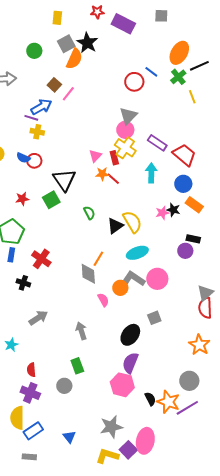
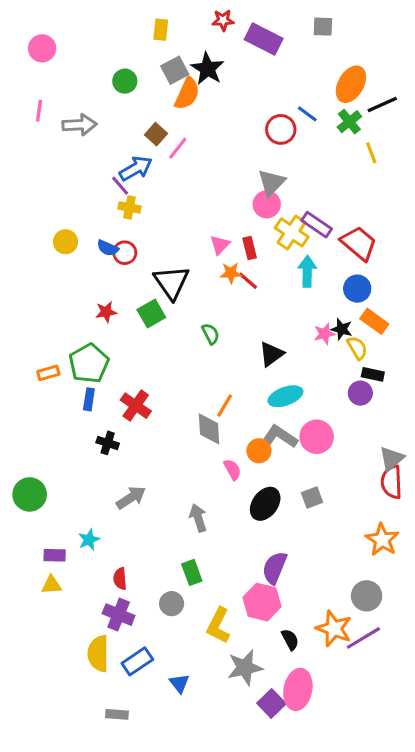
purple line: (31, 118) -> (120, 186), turned 32
yellow cross: (125, 148) -> (292, 232), moved
yellow semicircle: (132, 222) -> (357, 348), moved, size x0.7
black triangle: (115, 226) -> (271, 354), moved
black ellipse: (130, 335) -> (265, 504), moved
black semicircle: (150, 399) -> (290, 640), moved
blue rectangle: (33, 431) -> (137, 661), moved
yellow L-shape: (107, 456) -> (218, 625), moved, turned -80

